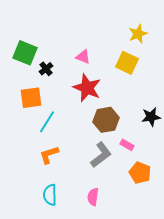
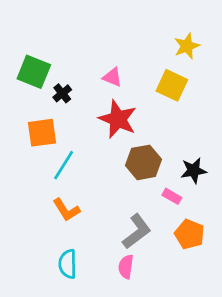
black star: (151, 117) -> (194, 171), moved
orange L-shape: (49, 155) -> (66, 210), turned -105
gray L-shape: (101, 155) -> (137, 231), moved

